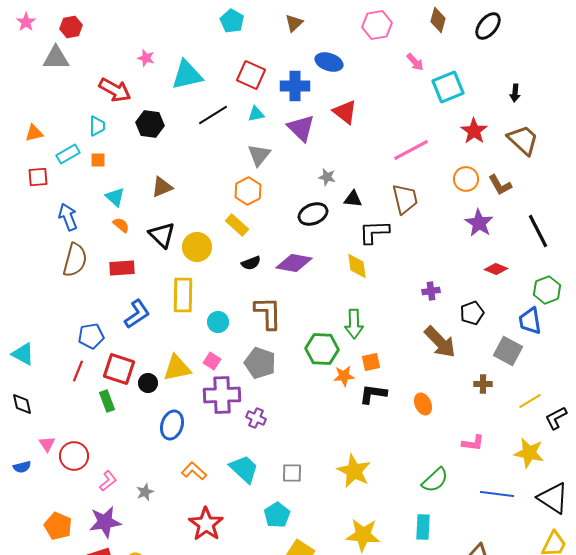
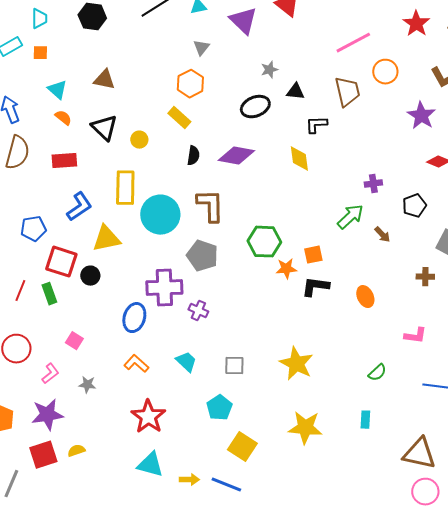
gray triangle: (259, 155) -> (201, 48), size x0.7
gray star: (327, 177) -> (269, 70), turned -30
orange circle: (466, 179) -> (385, 72), moved
brown triangle: (162, 187) -> (104, 80), turned 35
black L-shape: (374, 232) -> (316, 125), size x0.7
yellow circle: (197, 247) -> (139, 140), size x0.6
black semicircle: (251, 263) -> (193, 156), turned -60
cyan circle: (218, 322) -> (160, 215), size x1.8
green arrow: (354, 324) -> (350, 217), moved, turned -132
brown arrow: (440, 342) -> (382, 235), size x0.5
pink square: (212, 361) -> (74, 341), moved
yellow triangle: (177, 368) -> (106, 239), moved
red line: (78, 371) -> (20, 291), moved
blue ellipse: (172, 425) -> (134, 318), moved
cyan trapezoid: (244, 469) -> (186, 362), size x0.7
green semicircle: (435, 480) -> (377, 373), size x0.7
gray star: (145, 492) -> (87, 385), turned 30
cyan rectangle: (423, 527) -> (365, 420), size x0.7

